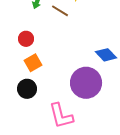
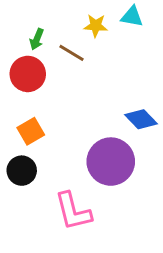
red circle: (26, 39) -> (28, 74), moved, size x1.5

